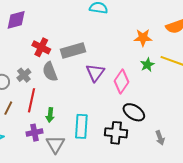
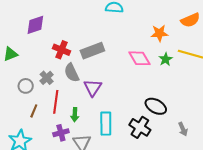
purple triangle: (95, 73) -> (93, 88), moved
pink diamond: (121, 82) -> (140, 58), moved, turned -60
black cross: (116, 133) -> (140, 127), turned 30

